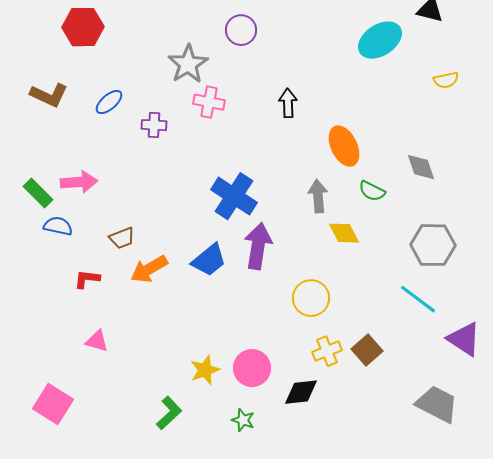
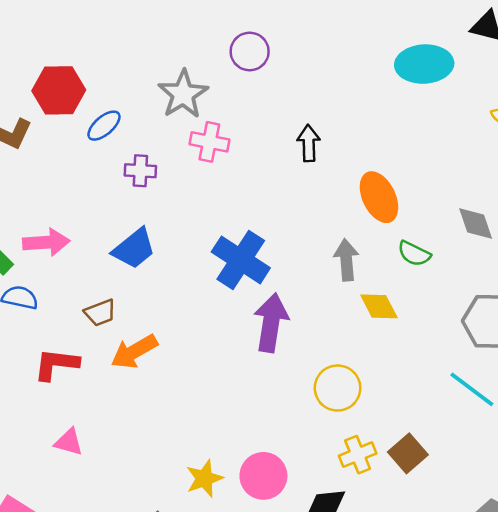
red hexagon: (83, 27) -> (59, 90), moved
cyan ellipse: (380, 40) -> (424, 64), turned 30
blue ellipse: (109, 102) -> (104, 126), moved
blue trapezoid: (209, 260) -> (134, 249), moved
red L-shape: (87, 279) -> (56, 364), size x1.4

